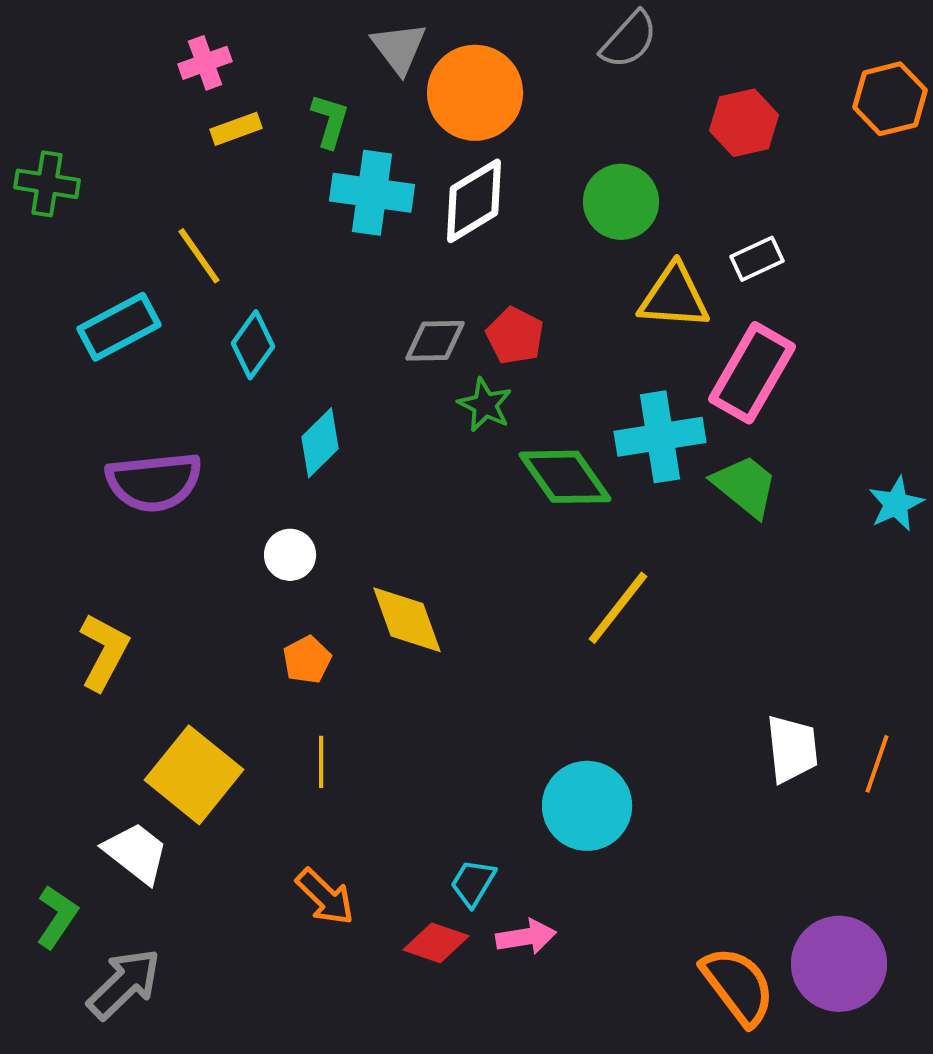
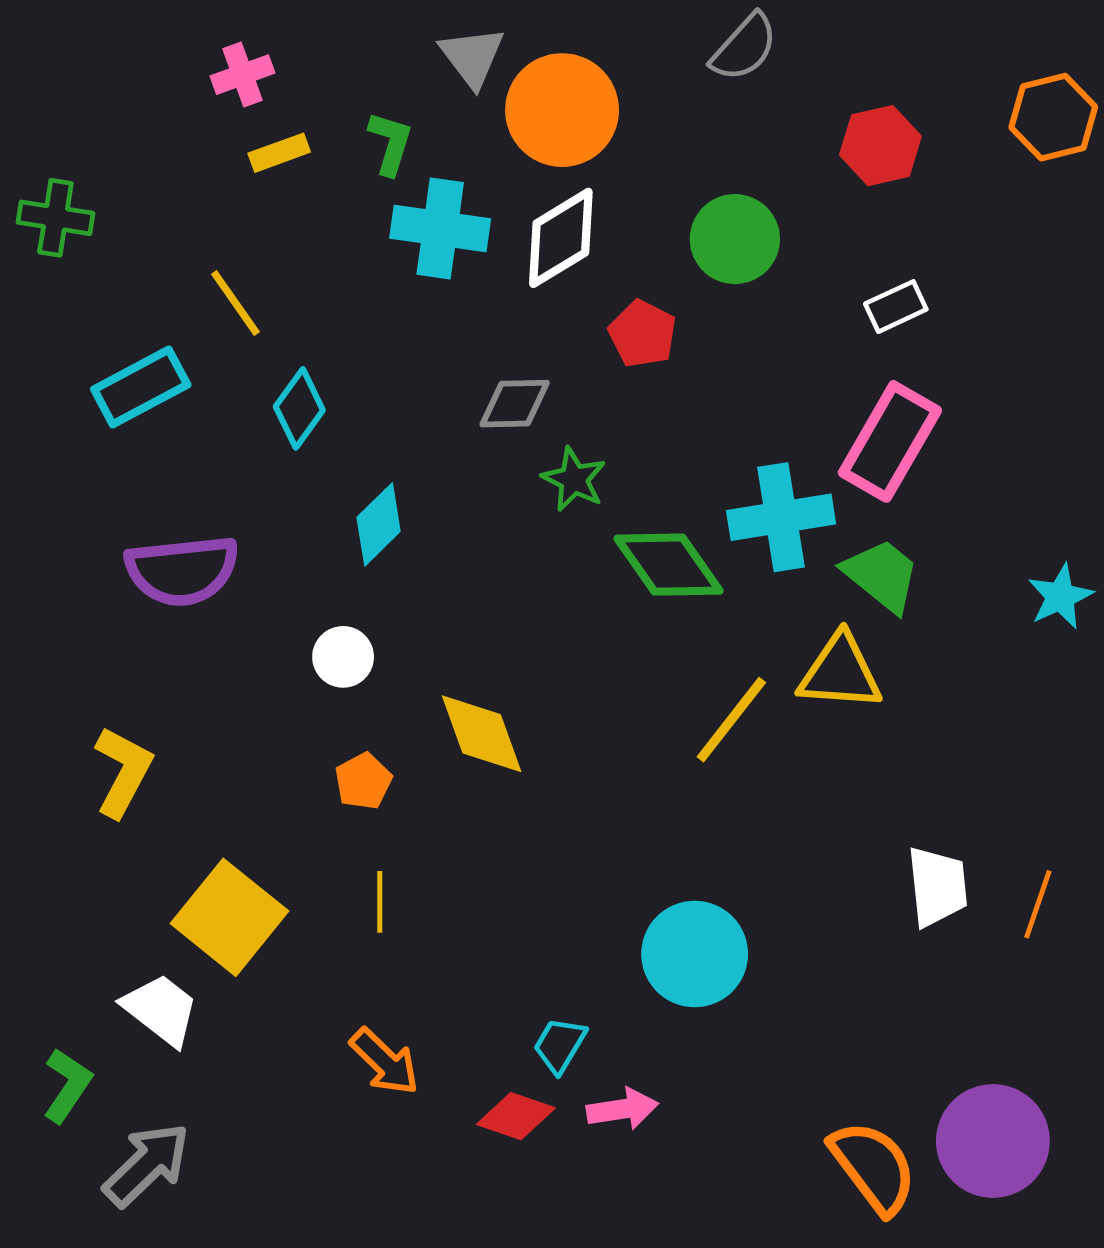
yellow triangle: (674, 297) -> (840, 672), moved
red pentagon: (515, 336) -> (643, 334), moved

